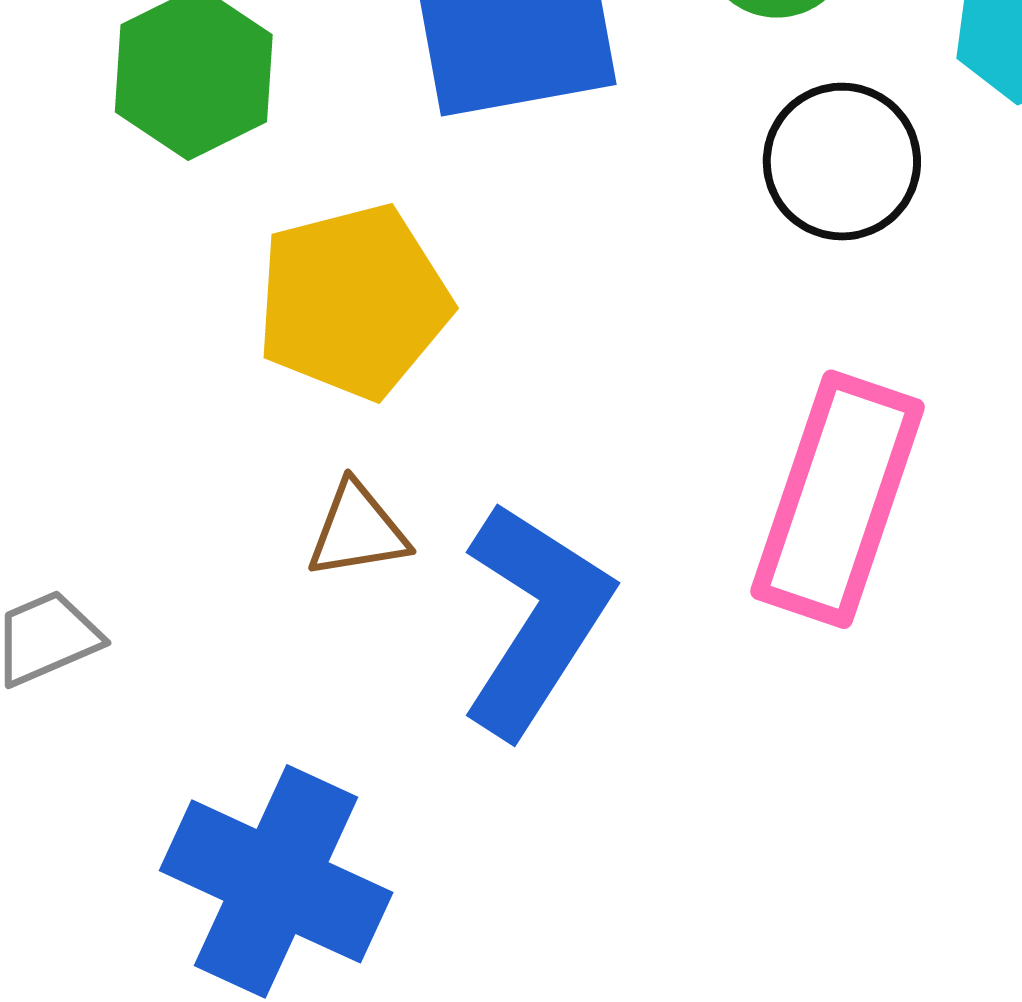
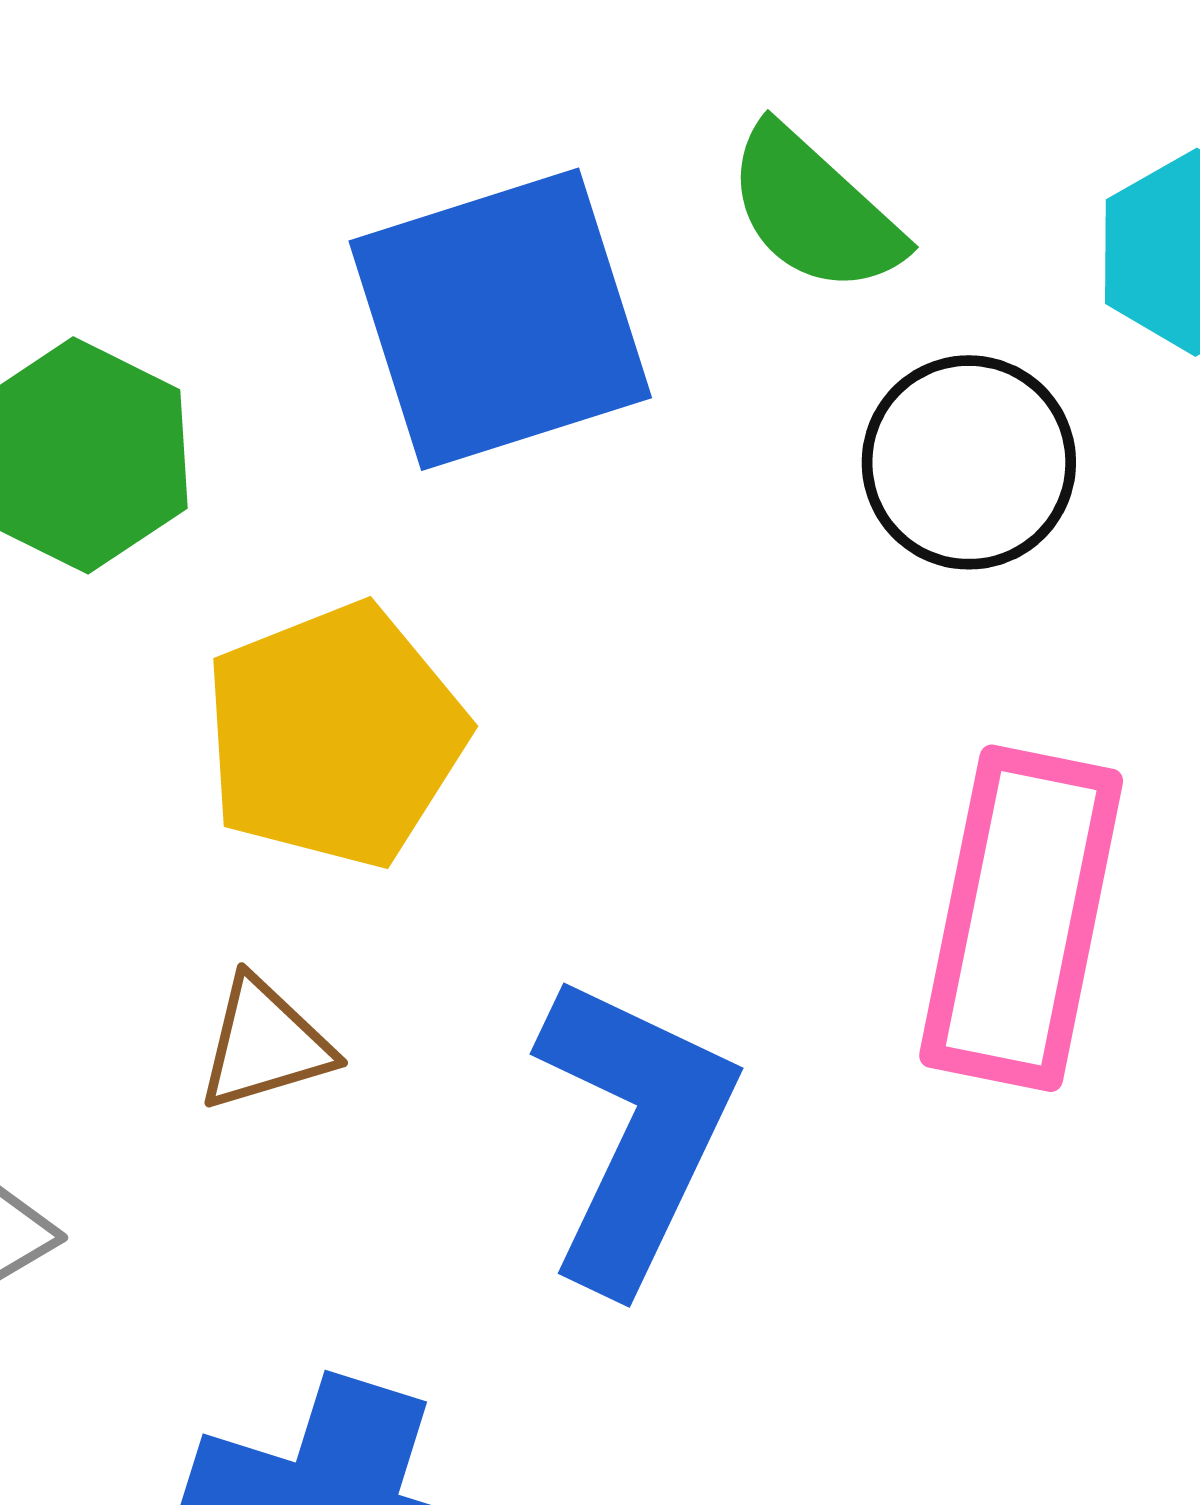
brown triangle: (358, 531) -> (265, 1044), moved

